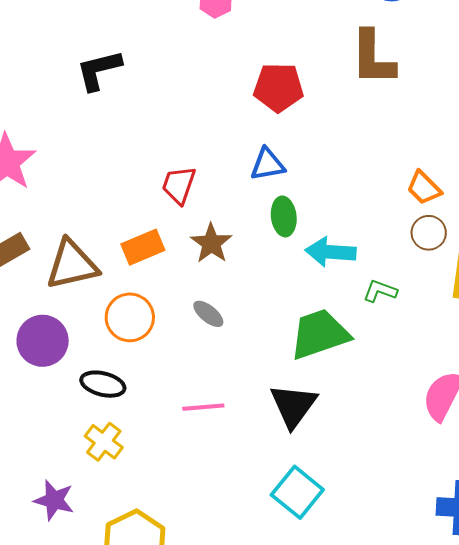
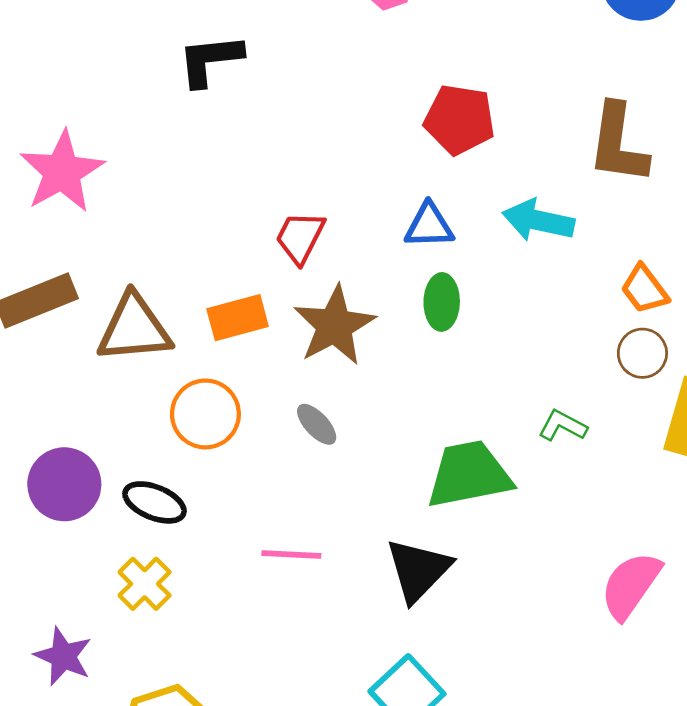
brown L-shape: (373, 58) -> (618, 144), moved
brown star: (211, 243) -> (334, 326), size x1.4
cyan arrow: (331, 252) -> (538, 220), moved
purple circle: (43, 341) -> (64, 484), moved

